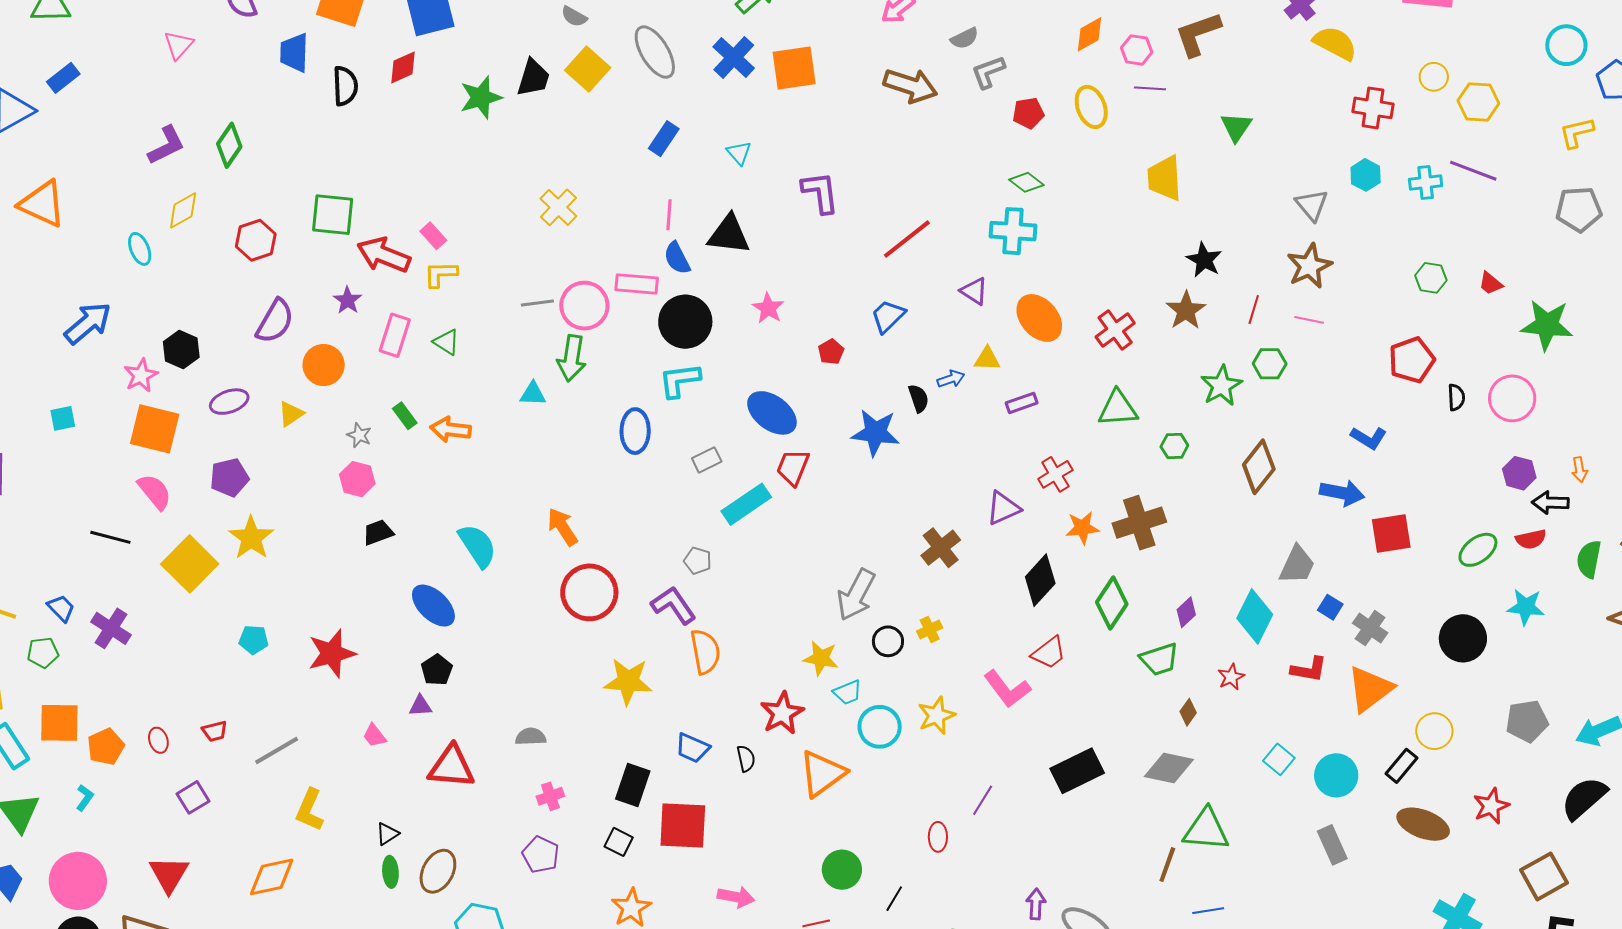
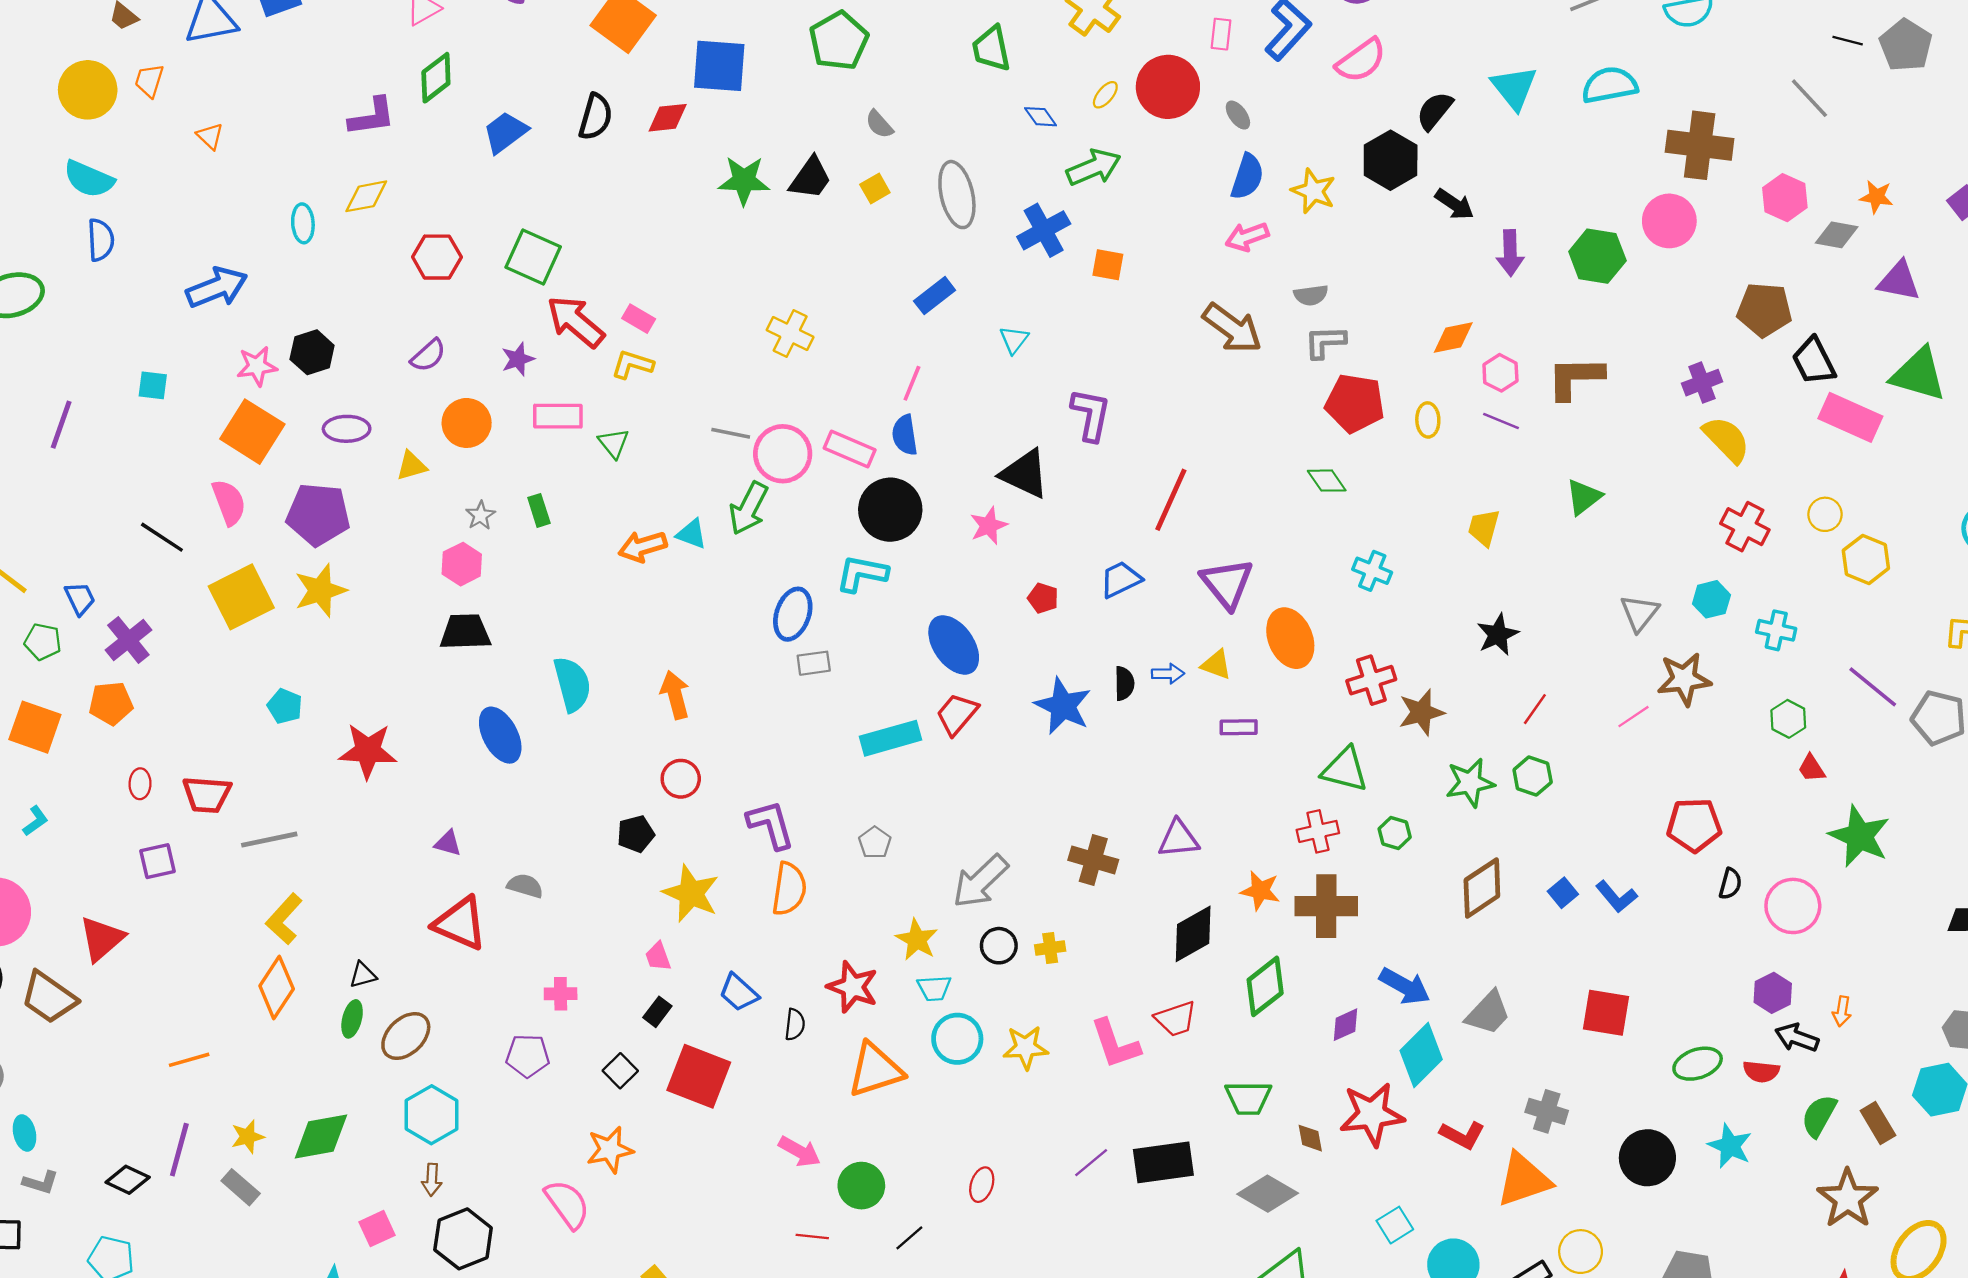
blue trapezoid: (294, 53) -> (505, 132), moved, turned 33
orange square: (794, 68) -> (1108, 265), size x0.6
yellow square: (588, 69) -> (875, 189), size x0.6
yellow ellipse: (1091, 107) -> (1428, 420), size x0.7
red pentagon: (1028, 113) -> (1355, 403), size x1.6
green diamond: (229, 145) -> (436, 78), moved
purple line: (1473, 171) -> (1873, 687), moved
yellow trapezoid: (1165, 178) -> (1484, 528), size x0.7
orange triangle: (42, 204) -> (210, 136), size x0.5
yellow cross: (558, 207) -> (790, 333), turned -36
cyan cross: (1013, 231) -> (1372, 571), moved, size x0.7
black triangle: (729, 235) -> (1025, 474), moved
pink rectangle: (433, 236) -> (639, 319), turned -36
red line: (907, 239) -> (1171, 500), turned -46
brown star: (1309, 266) -> (1684, 679), moved
green hexagon: (1431, 278) -> (1788, 719), moved
purple triangle: (974, 291) -> (1227, 583), size x1.6
brown star: (1186, 310) -> (1421, 712), moved
pink line: (1309, 320) -> (1634, 717), moved, turned -64
purple semicircle: (275, 321) -> (428, 355), size x0.7
pink rectangle: (395, 335) -> (558, 416), turned 54
red pentagon: (831, 352) -> (1043, 598), turned 30
orange arrow: (451, 430) -> (643, 546), moved, turned -42
gray rectangle: (707, 460) -> (814, 663), moved
red cross: (1055, 474) -> (1318, 831), moved
purple pentagon: (229, 478) -> (318, 514), size x1.4
blue arrow: (1342, 493) -> (1405, 986), moved
black trapezoid: (378, 532) -> (465, 632), size x1.4
brown cross: (941, 548) -> (1093, 860), turned 36
gray pentagon: (698, 561) -> (875, 843), moved
red circle: (589, 592) -> (681, 779), size x0.6
blue square: (1330, 607) -> (1563, 893), moved
gray cross: (1370, 628) -> (1547, 1111), turned -36
green trapezoid: (1159, 659) -> (1248, 1098), moved
black pentagon: (437, 670) -> (636, 834), moved
red star: (1231, 677) -> (1372, 1114), size x2.0
brown diamond: (1188, 712) -> (1310, 1138), turned -64
red star: (782, 713) -> (853, 987), turned 30
red trapezoid: (215, 731) -> (207, 795), size x1.6
pink trapezoid: (374, 736) -> (658, 957), moved
gray semicircle: (531, 737) -> (525, 886), moved
orange pentagon: (106, 747) -> (111, 703), moved
black rectangle: (633, 785) -> (657, 1012), size x0.6
purple line: (983, 800) -> (1091, 1163), moved
purple pentagon: (541, 855) -> (528, 1056), turned 30
orange diamond: (272, 877) -> (277, 987), moved, turned -63
pink arrow: (736, 897) -> (800, 1151), moved

